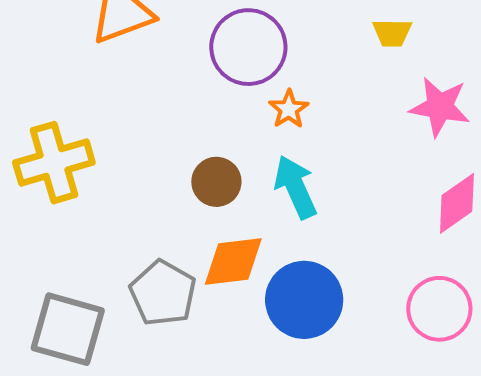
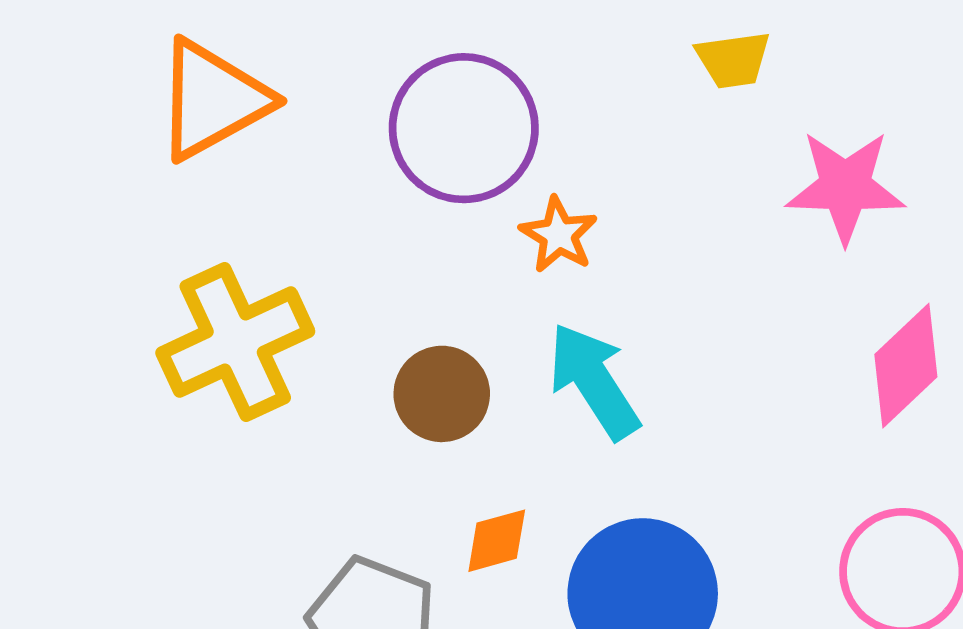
yellow cross: (54, 163) -> (235, 342), moved
orange diamond: (233, 261) -> (497, 541), size x0.6

